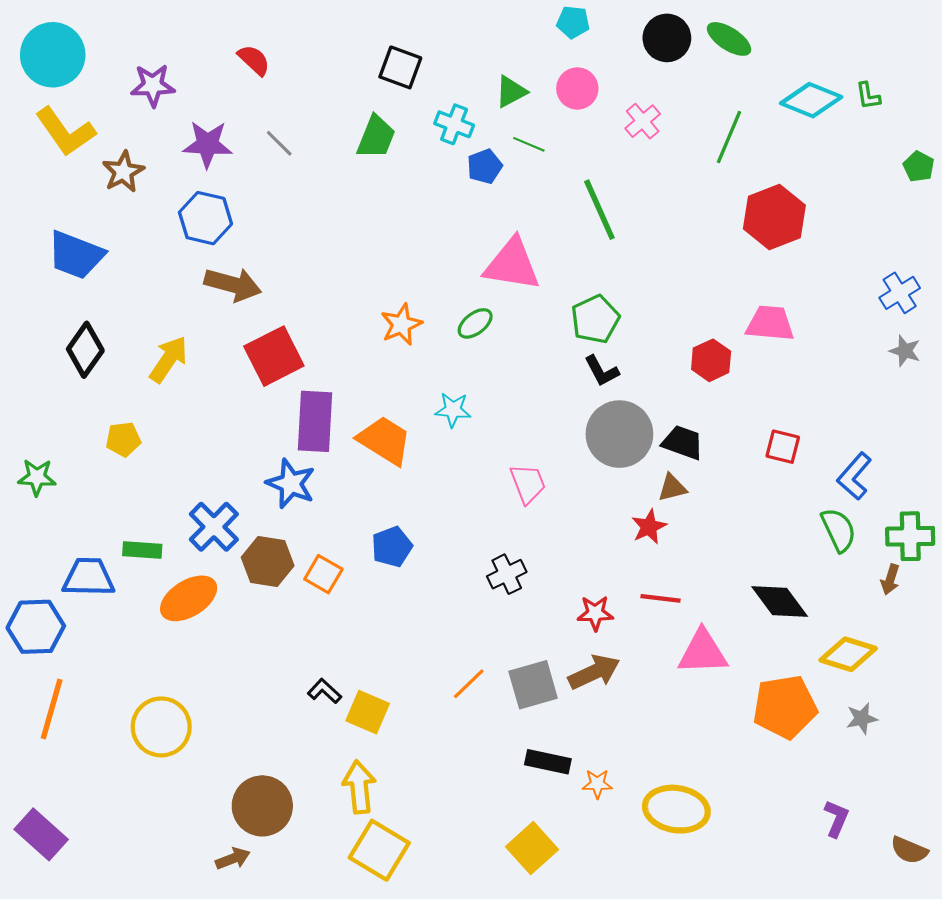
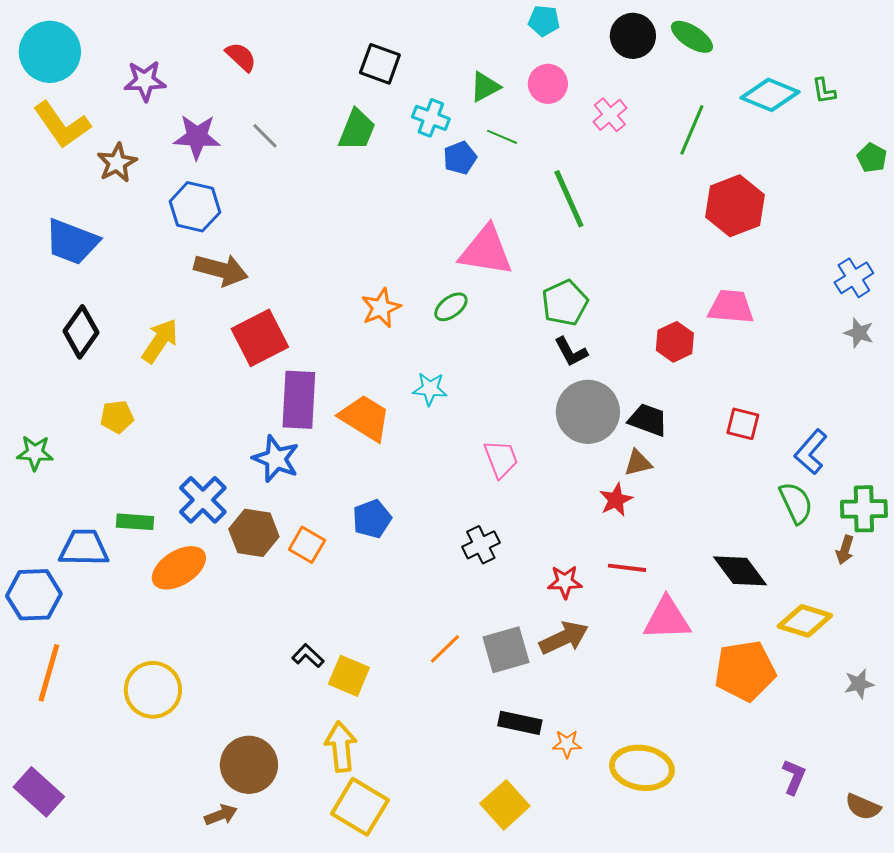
gray star: (862, 718) -> (859, 684), moved

